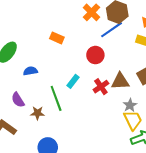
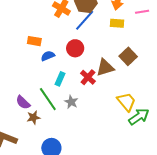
blue semicircle: (30, 71) -> (48, 56), moved
purple semicircle: (18, 100) -> (23, 102), moved
gray star: (130, 105) -> (71, 102), moved

